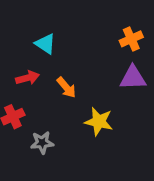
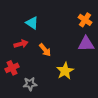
orange cross: (131, 39) -> (85, 20), turned -32
yellow star: (99, 122) -> (65, 71), turned 30

